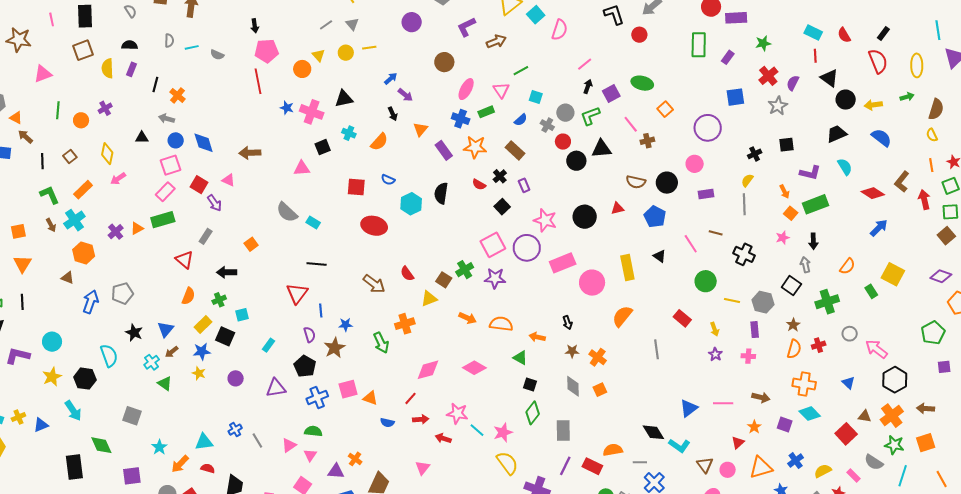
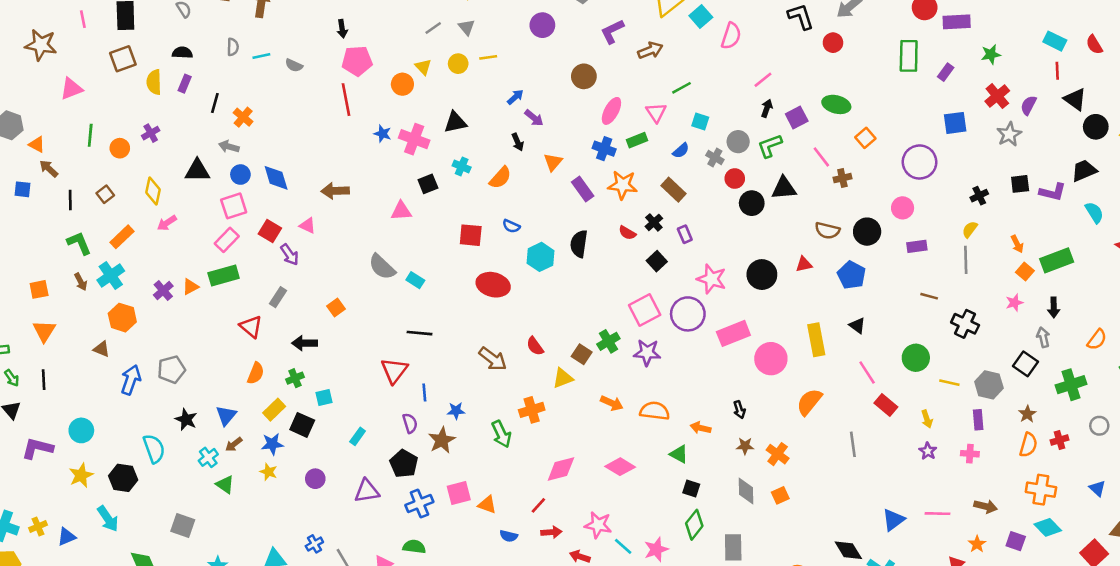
black triangle: (142, 138) -> (197, 171), size x1.5
purple L-shape: (810, 173) -> (1053, 192), moved
pink line: (691, 244) -> (867, 373), moved

